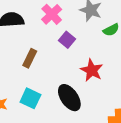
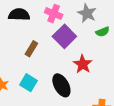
pink cross: (52, 14) -> (54, 14), turned -30
purple square: (67, 40) -> (64, 36), size x1.6

